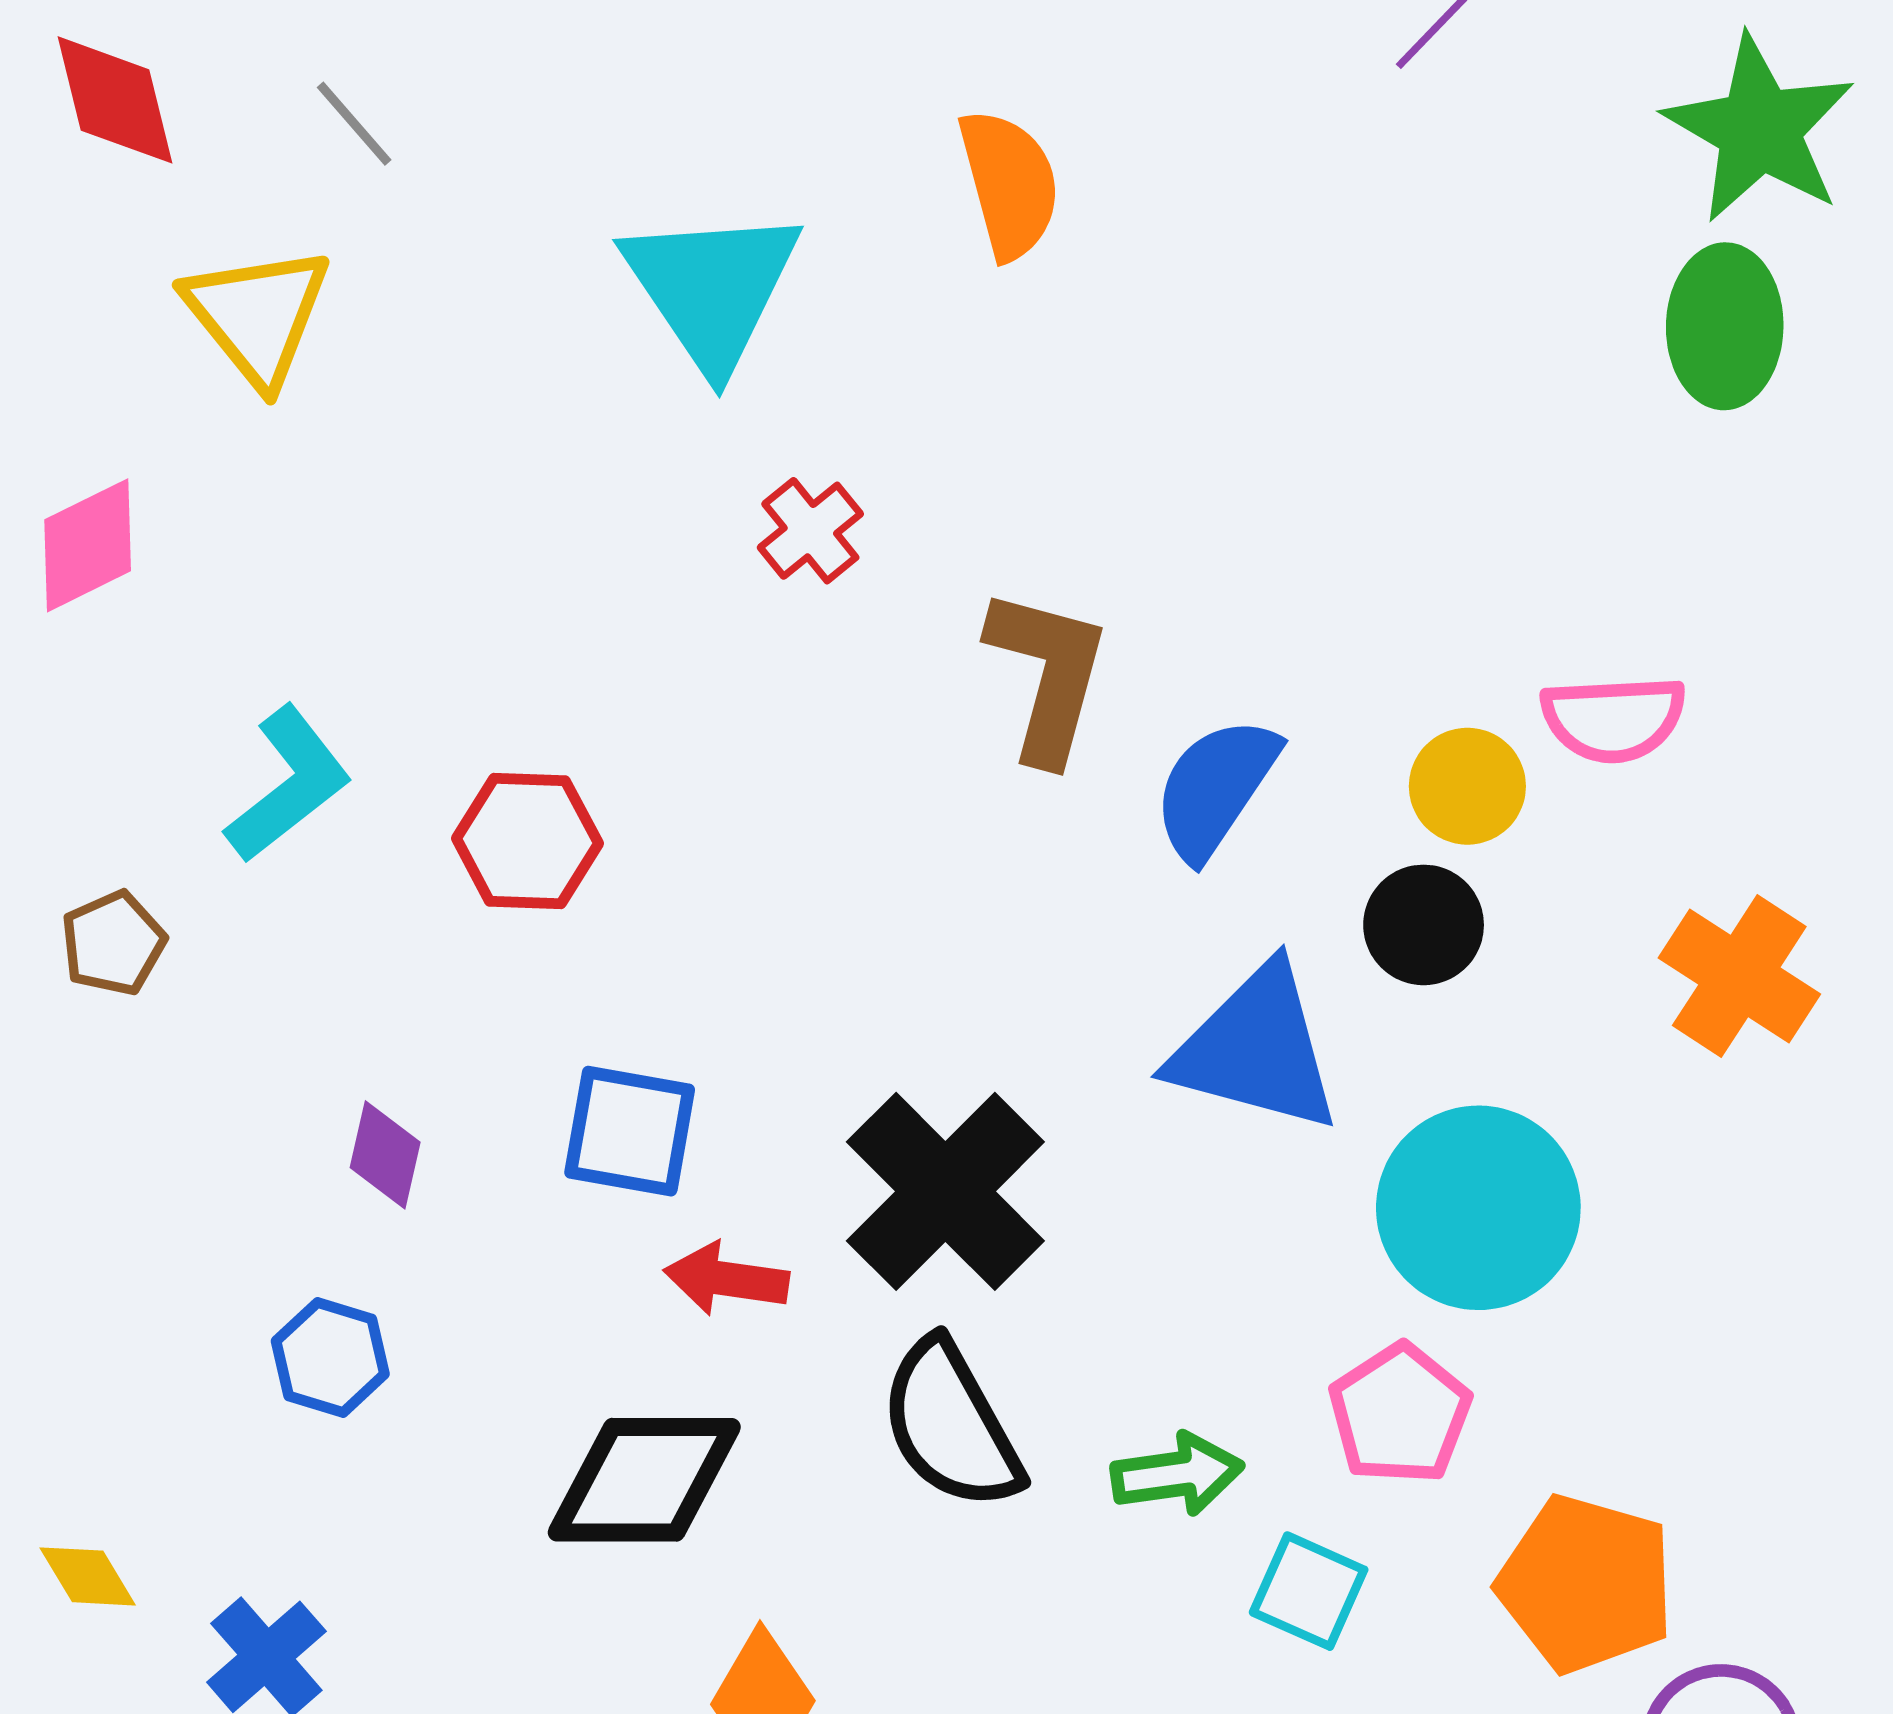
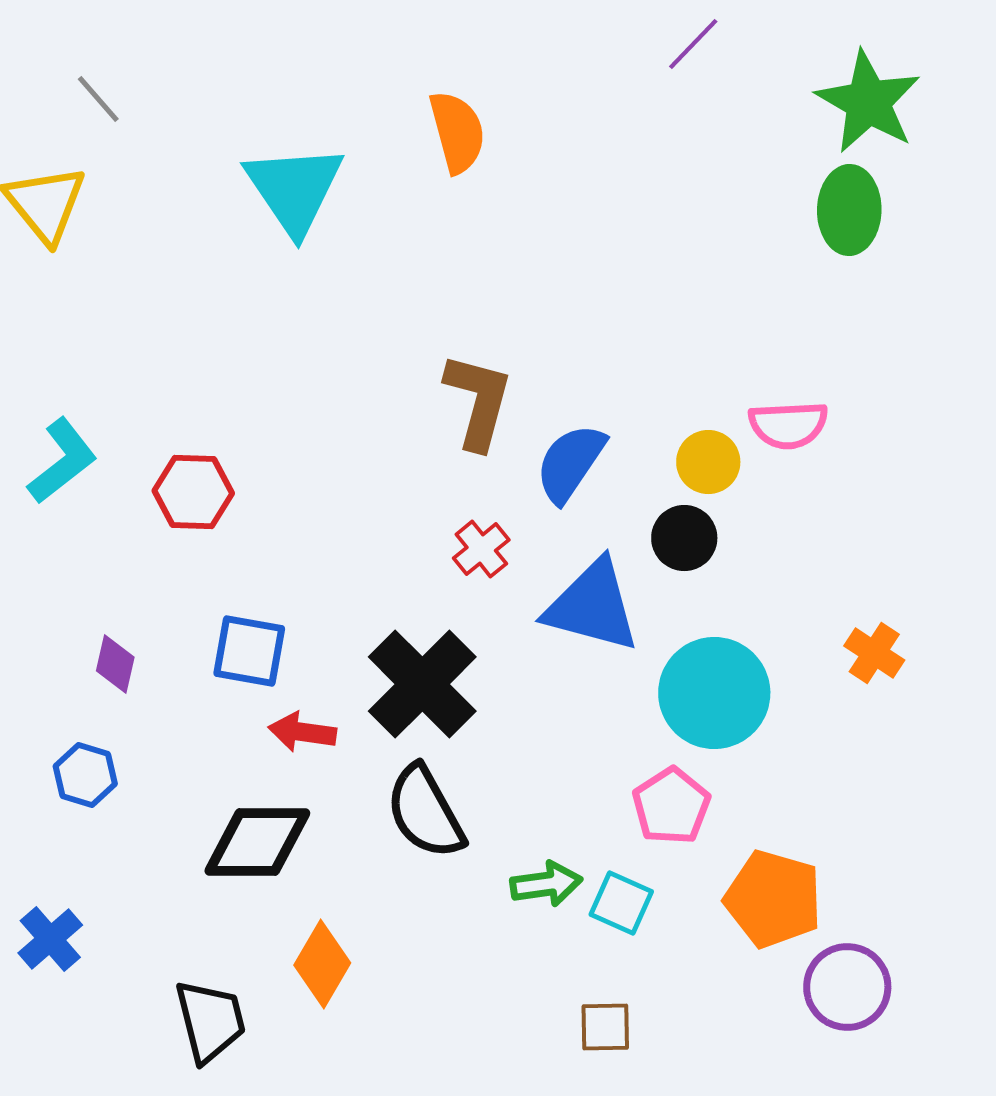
red cross: (810, 531) -> (481, 549), moved
orange cross: (1739, 976) -> (874, 653), moved, size x0.7
green arrow: (1177, 1474) -> (546, 884), moved

